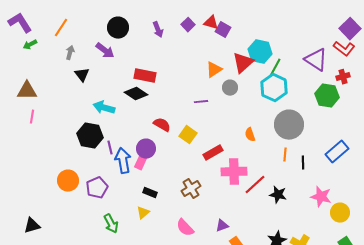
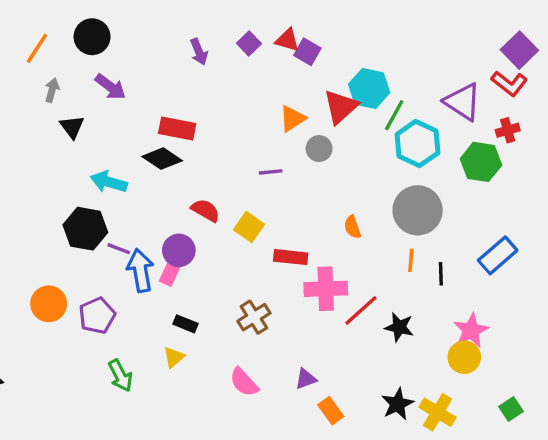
black circle: (118, 28) -> (92, 37), moved
cyan hexagon: (274, 88) -> (418, 144), moved
purple line: (110, 148) -> (119, 249), turned -56
red rectangle: (213, 153) -> (291, 257), turned 36
pink star: (321, 197) -> (471, 331), turned 30
yellow circle: (340, 213) -> (464, 357), moved

